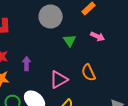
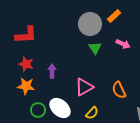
gray circle: (51, 17) -> (90, 24), moved
orange semicircle: (89, 73) -> (119, 90), moved

